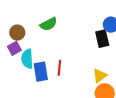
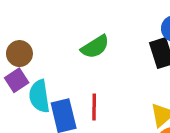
green semicircle: (48, 24) -> (95, 47), moved

